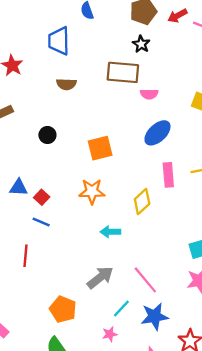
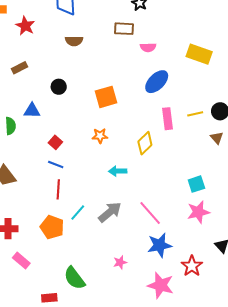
brown rectangle: (123, 72) -> (124, 29), size x0.7
blue triangle: (19, 188) -> (32, 111), moved
orange star: (92, 191) -> (100, 136), size x0.7
red line: (26, 256) -> (58, 189), moved
orange pentagon: (63, 309) -> (52, 227), moved
cyan line: (121, 309) -> (78, 212), moved

